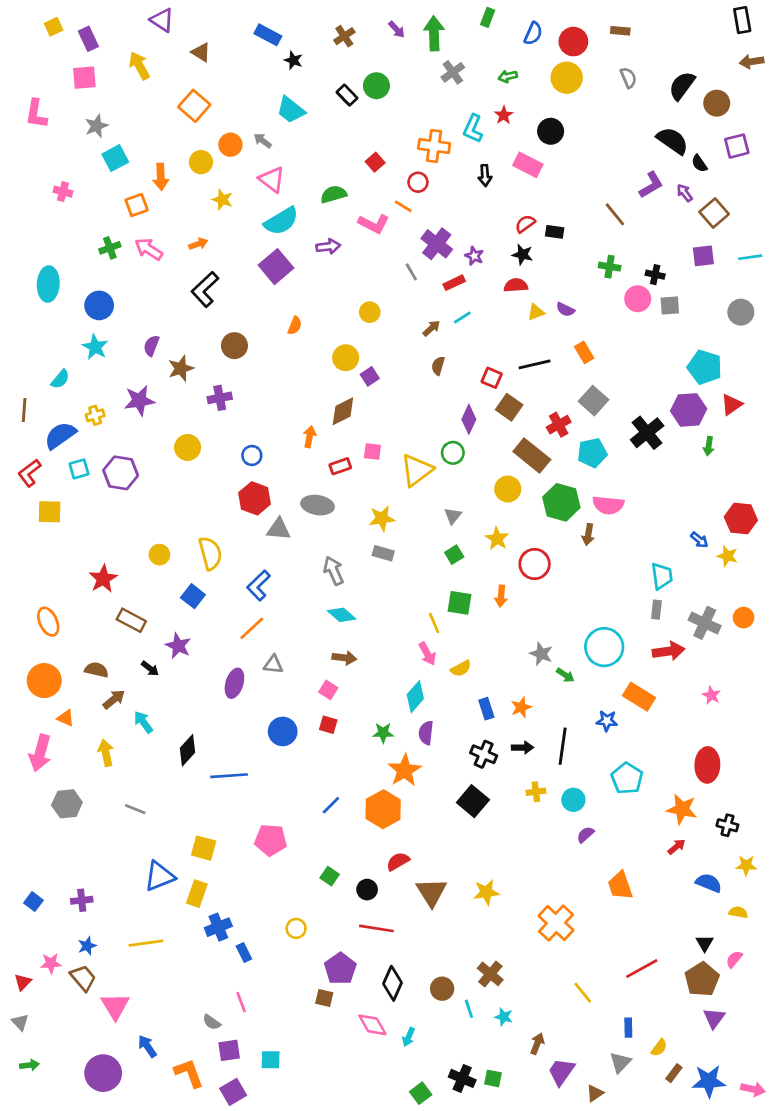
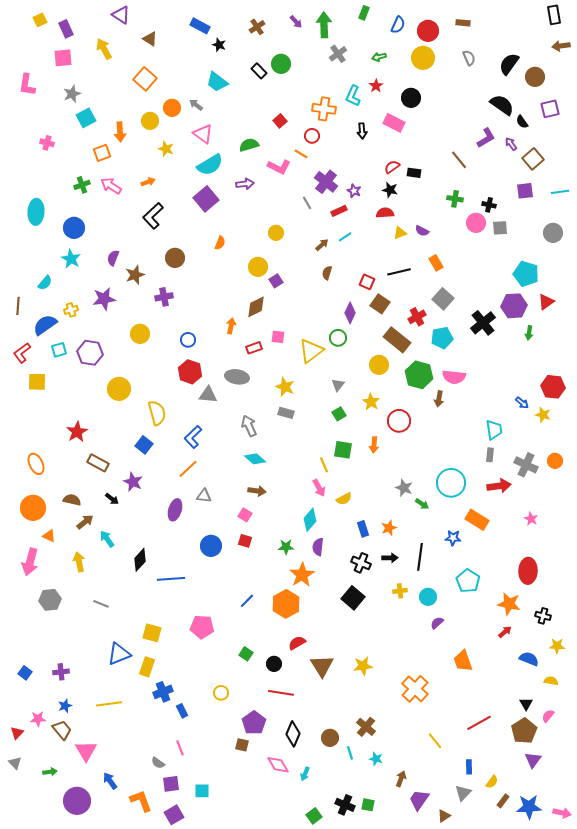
yellow star: (382, 518) -> (285, 387), turned 30
yellow circle: (159, 555) -> (119, 389), moved, size x1.5
green arrow: (29, 1065) -> (50, 772), moved

